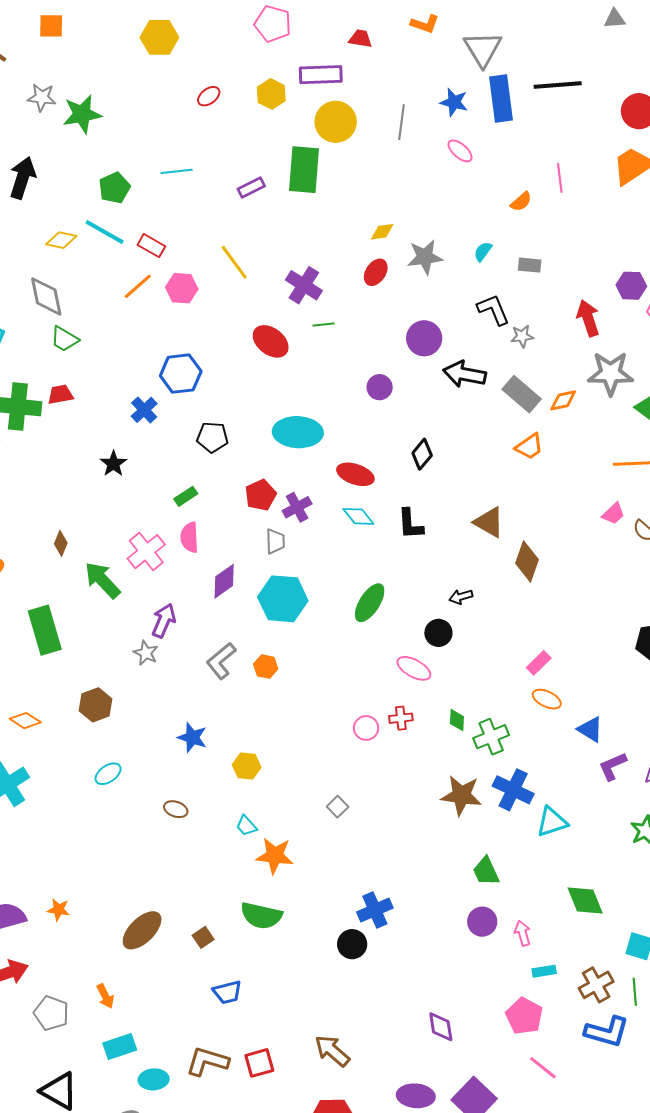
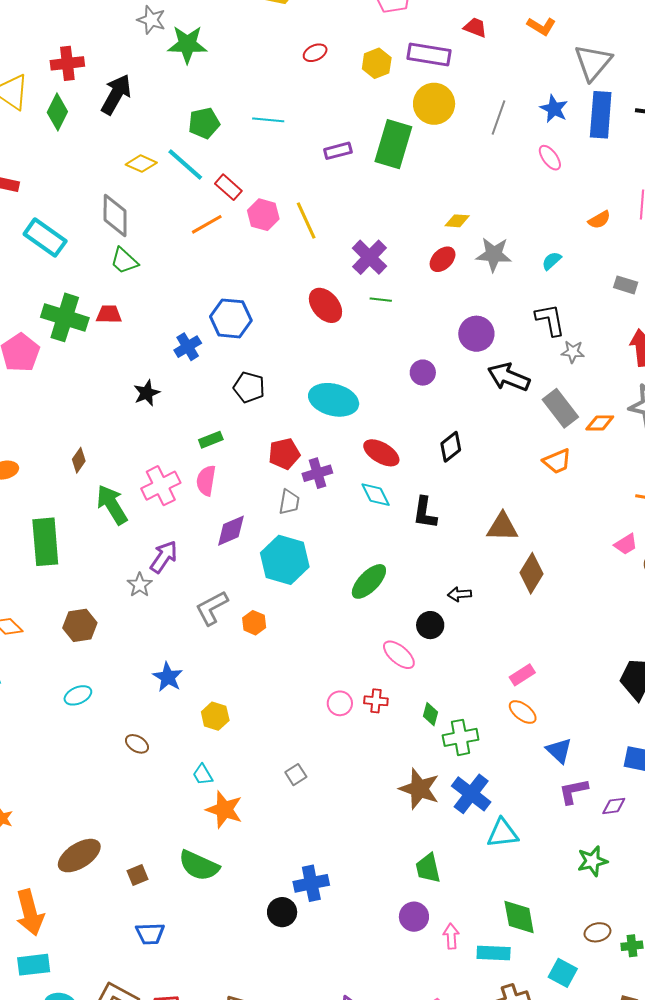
gray rectangle: (530, 265) -> (626, 285), moved
pink hexagon: (182, 288) -> (263, 215), moved
brown triangle: (489, 522) -> (502, 527), turned -40
cyan rectangle: (544, 971) -> (494, 953), moved, size x1.4
orange arrow: (105, 996) -> (30, 913), size x1.8

